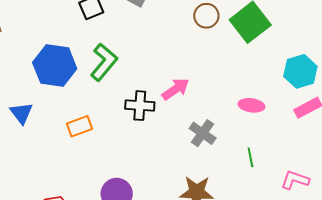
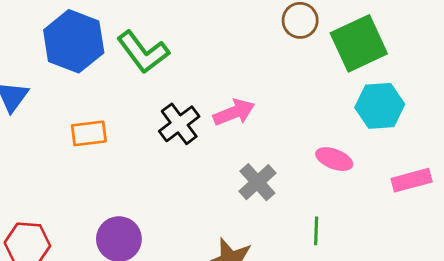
green L-shape: (104, 62) -> (143, 52), turned 90
cyan hexagon: (300, 71) -> (380, 106), moved
black cross: (140, 106) -> (179, 124), turned 36

